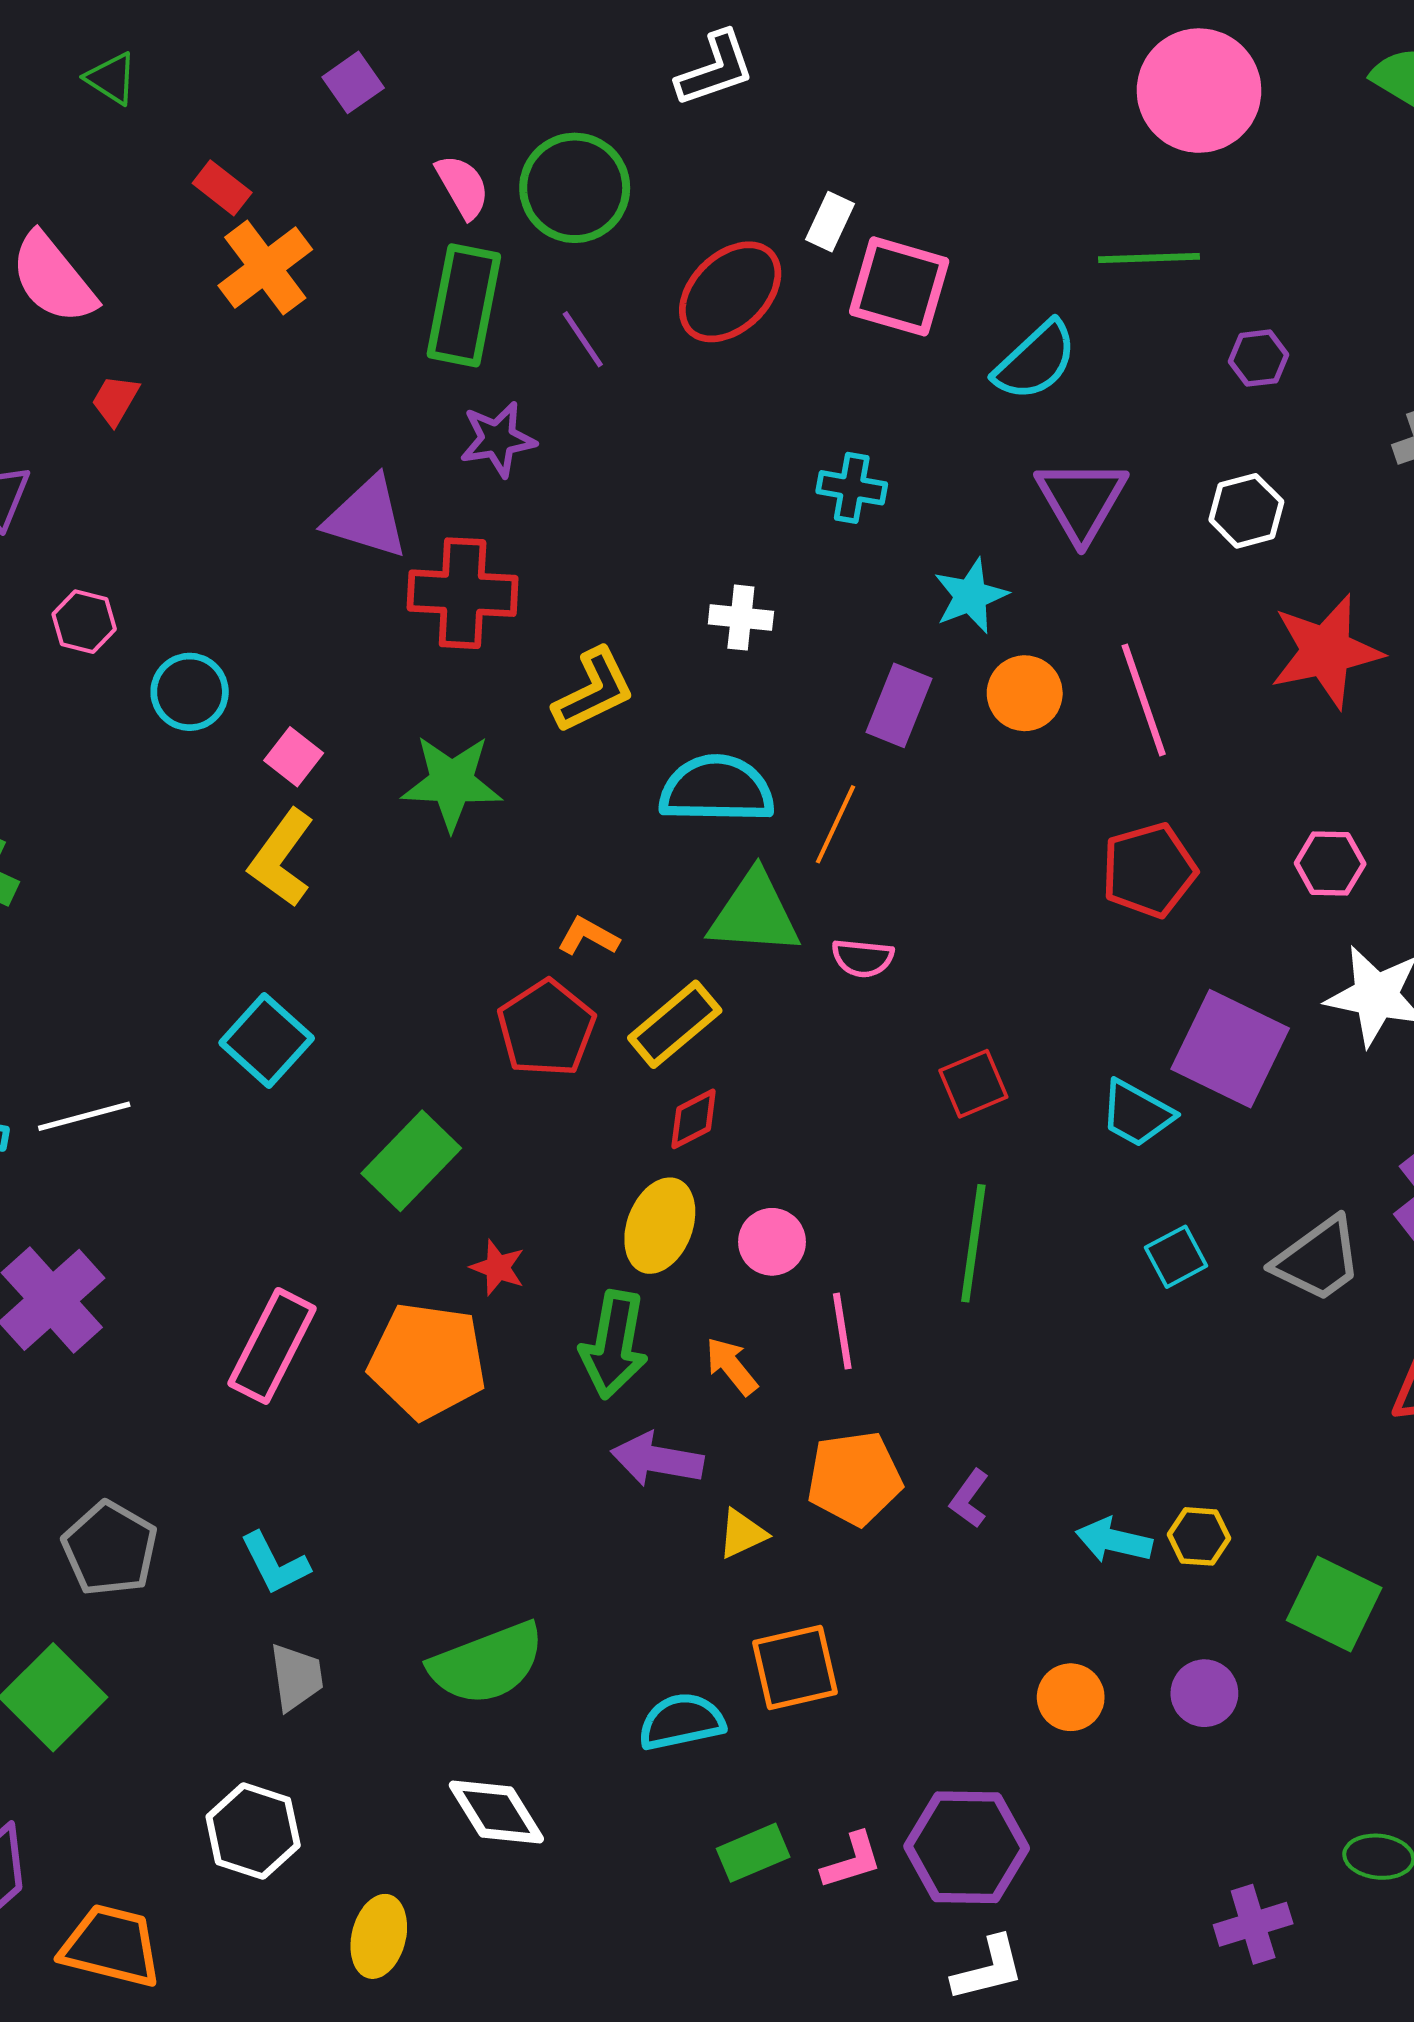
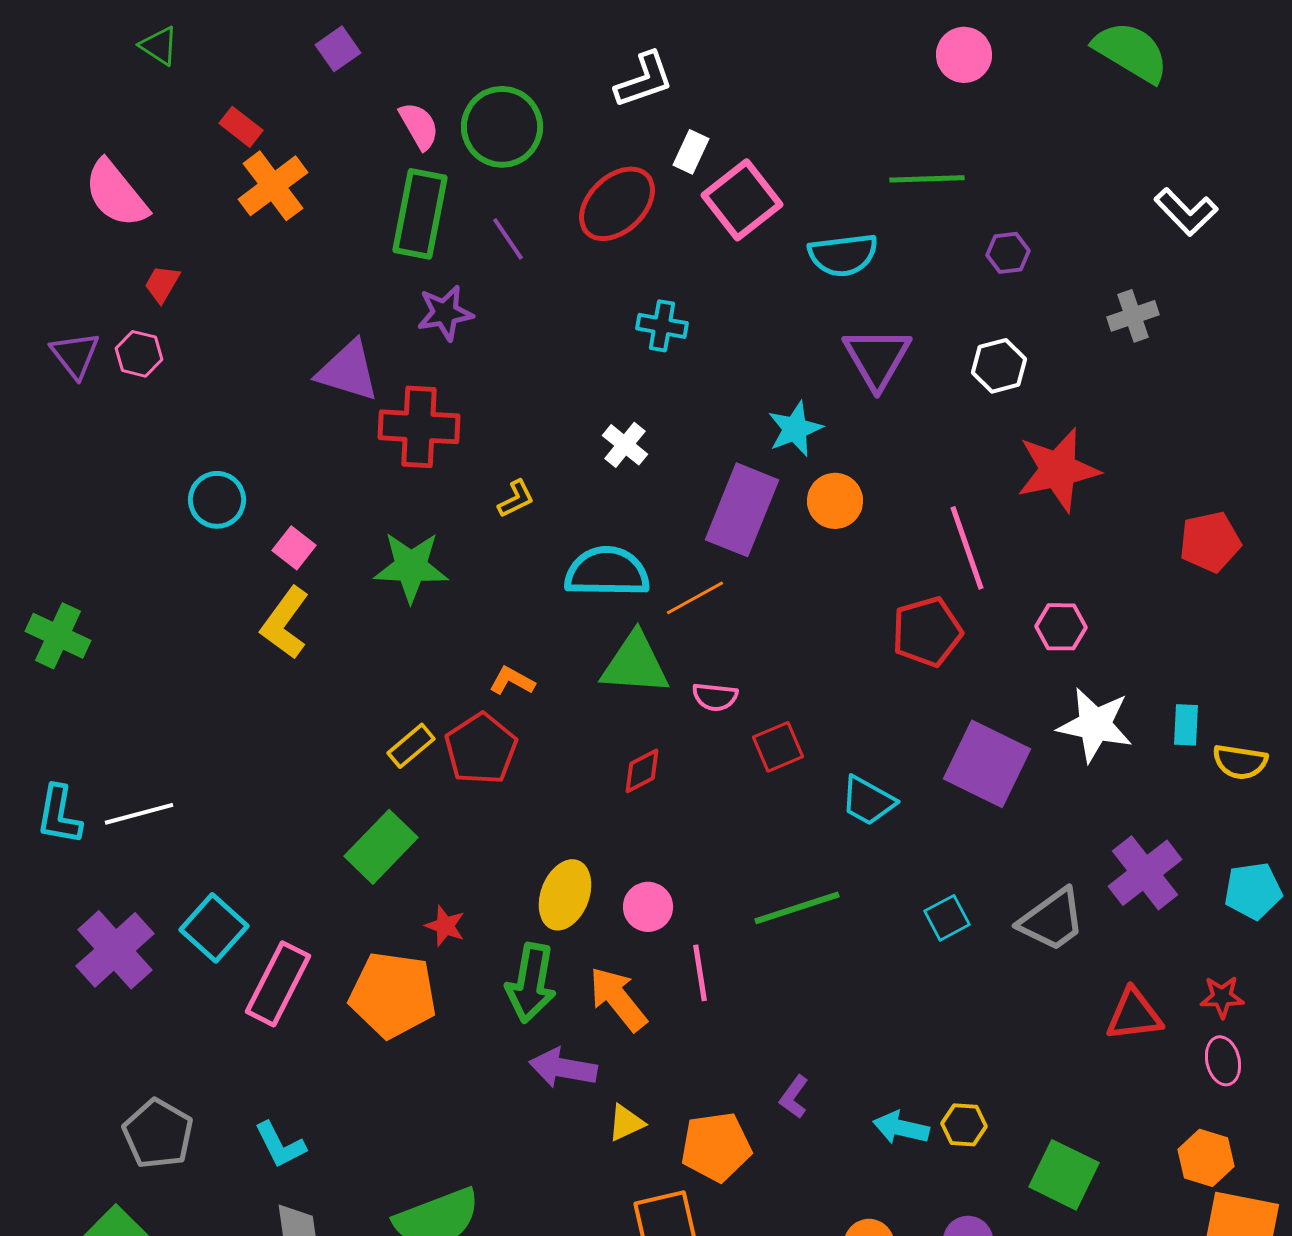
white L-shape: (715, 69) -> (644, 80), moved
pink circle: (1199, 91) -> (964, 55), size x0.6
pink square: (899, 286) -> (742, 200), turned 36
cyan semicircle: (1036, 361) -> (843, 255), turned 36
cyan cross: (852, 488) -> (662, 326), moved
white cross: (741, 618) -> (625, 445), turned 33
pink hexagon: (84, 622) -> (139, 354), moved
yellow L-shape: (594, 691) -> (516, 499), size x0.6
pink line: (1144, 700) -> (967, 548), moved
purple rectangle: (899, 705) -> (742, 510), size x1.5
orange line: (836, 824) -> (695, 598), turned 36
yellow rectangle: (675, 1024) -> (411, 746), moved, size x0.7
cyan square: (267, 1040) -> (214, 928), moved
red square: (973, 1084) -> (778, 747), moved
cyan trapezoid: (1137, 1113) -> (868, 801), moved
red diamond: (694, 1119) -> (642, 771), moved
green line: (973, 1243) -> (797, 908), turned 64
orange arrow: (731, 1366) -> (618, 999), size x1.5
orange pentagon: (854, 1478) -> (716, 1147), moved

